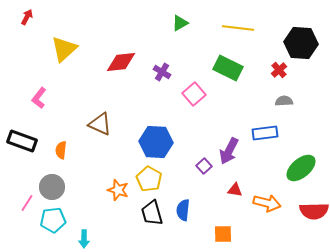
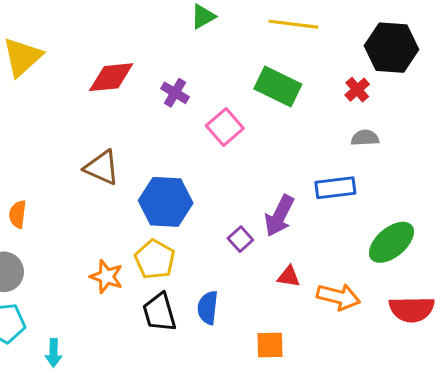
brown triangle: (100, 124) -> (102, 168), moved

